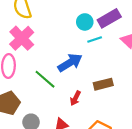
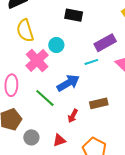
cyan circle: (85, 22) -> (56, 45), moved
pink cross: (22, 38) -> (37, 60), moved

